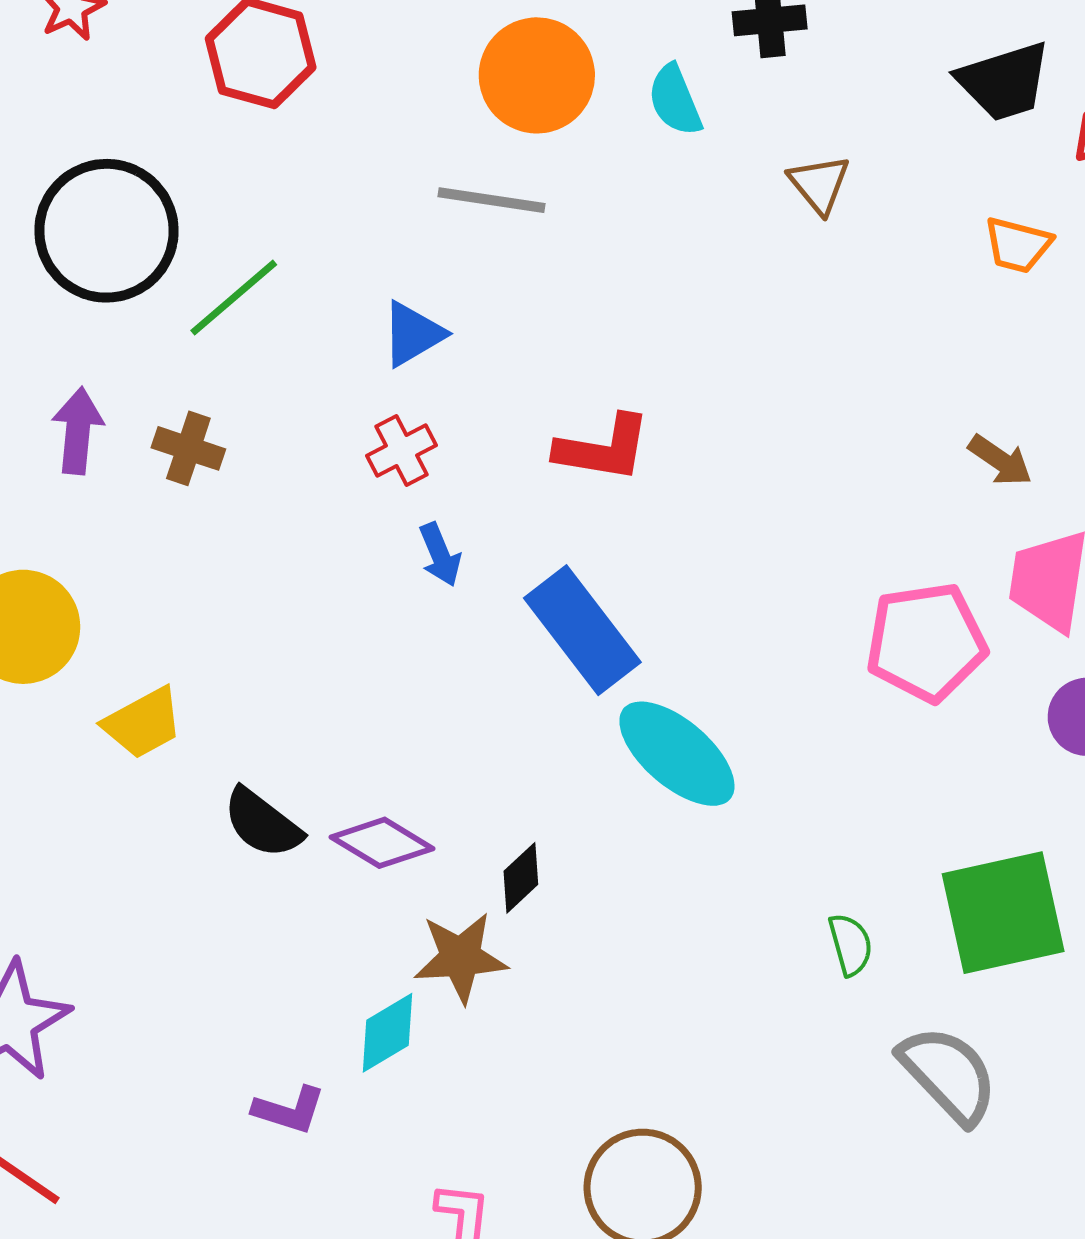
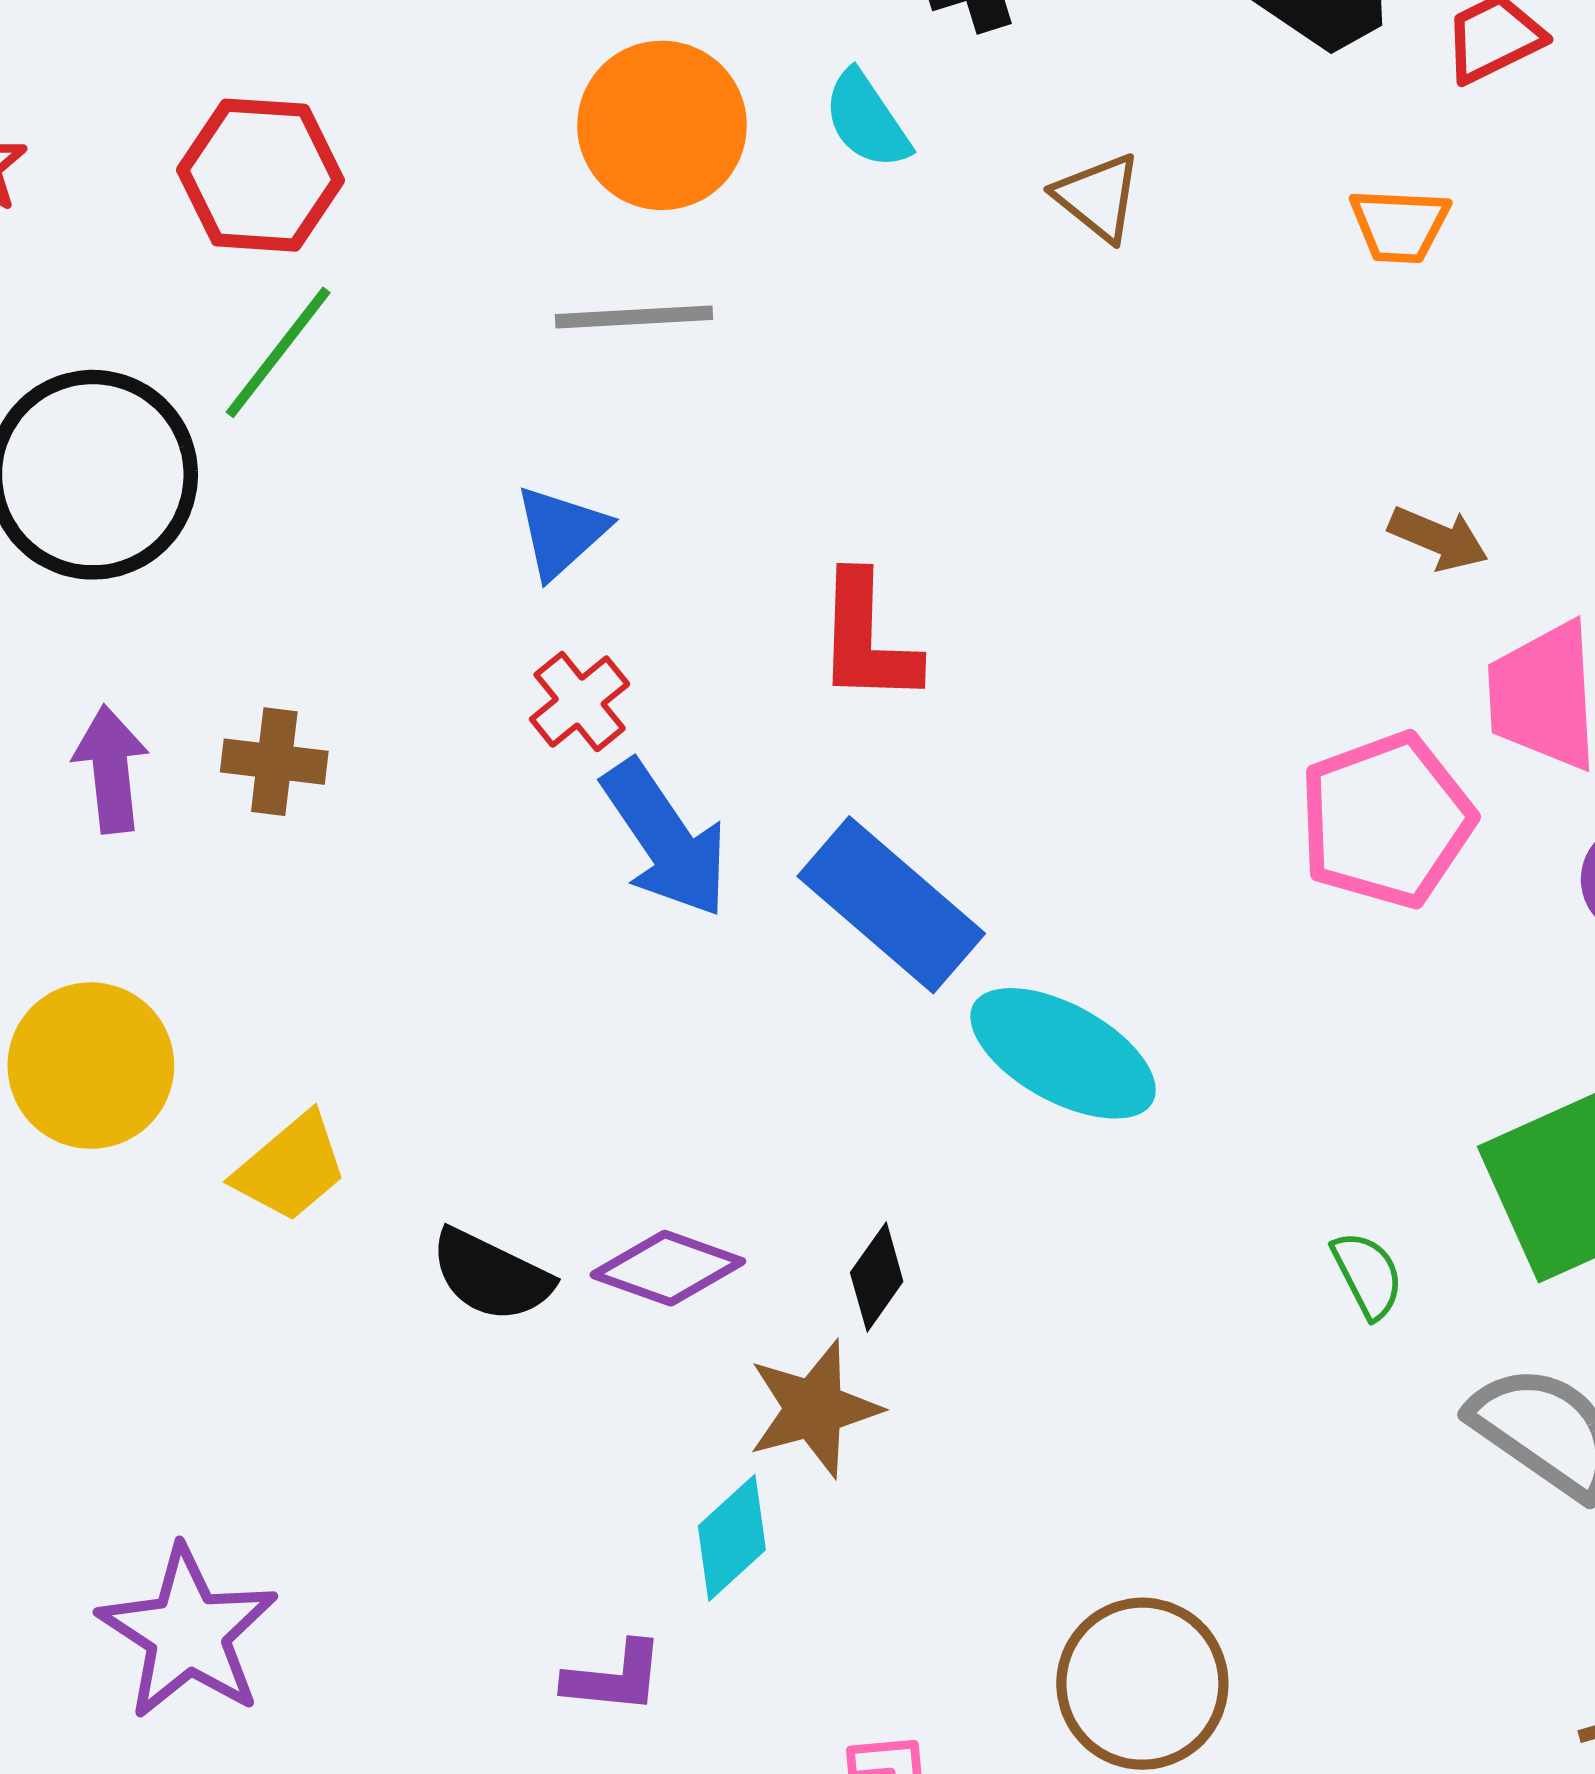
green line: (234, 298) -> (278, 352), moved
red L-shape: (603, 448) -> (867, 639), turned 94
blue arrow: (440, 555) -> (665, 839), size x1.8

